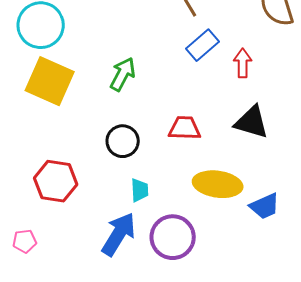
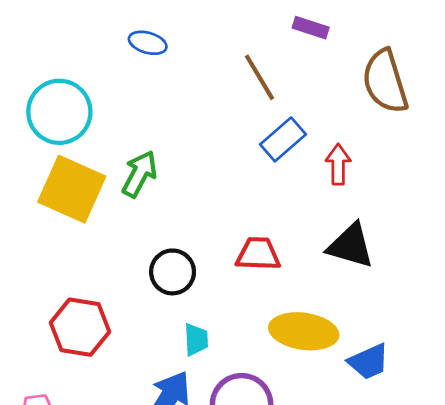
green arrow: (123, 74) -> (139, 174), moved

